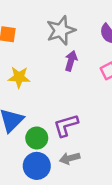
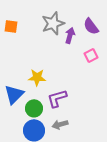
purple arrow: (71, 61) -> (70, 35), moved
yellow star: (19, 77) -> (37, 77), moved

